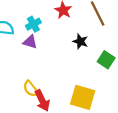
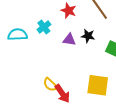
purple triangle: (30, 42) -> (69, 40), moved

